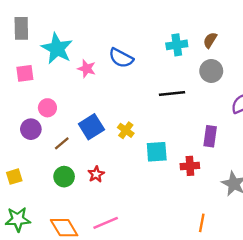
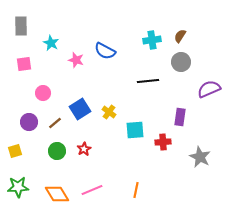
cyan star: (57, 48) -> (51, 43), size x0.6
purple circle: (31, 129) -> (29, 122), moved
orange line: (202, 223) -> (136, 190), moved

